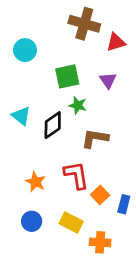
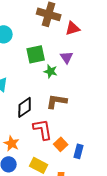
green star: (78, 105) -> (51, 71), moved
black diamond: (53, 125) -> (25, 107), moved
orange star: (36, 182) -> (12, 143), moved

